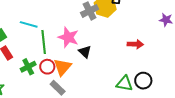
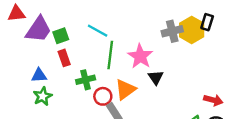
red arrow: (135, 44) -> (213, 100), moved
red circle: (47, 67) -> (103, 96), moved

